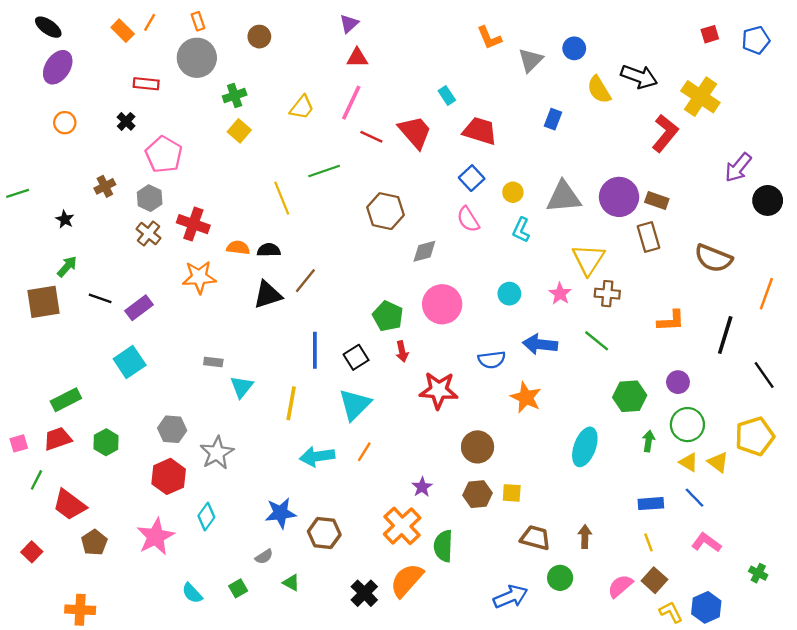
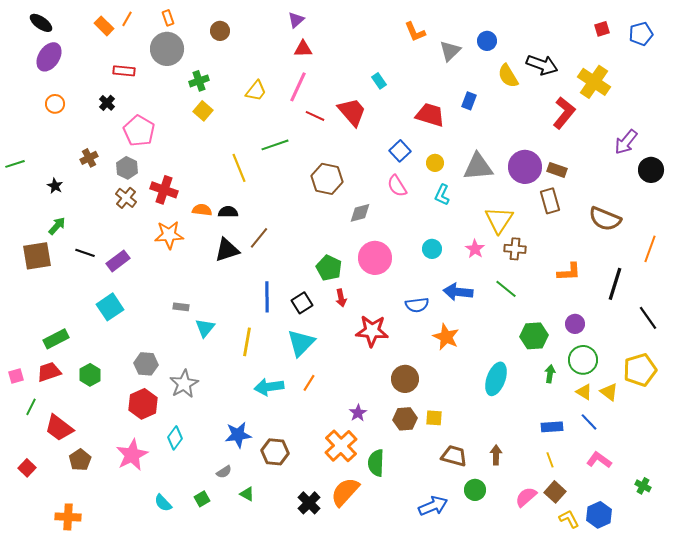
red trapezoid: (480, 131) -> (430, 115), moved

